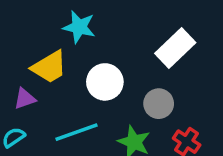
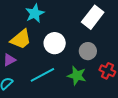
cyan star: (79, 27) -> (35, 13), turned -30

